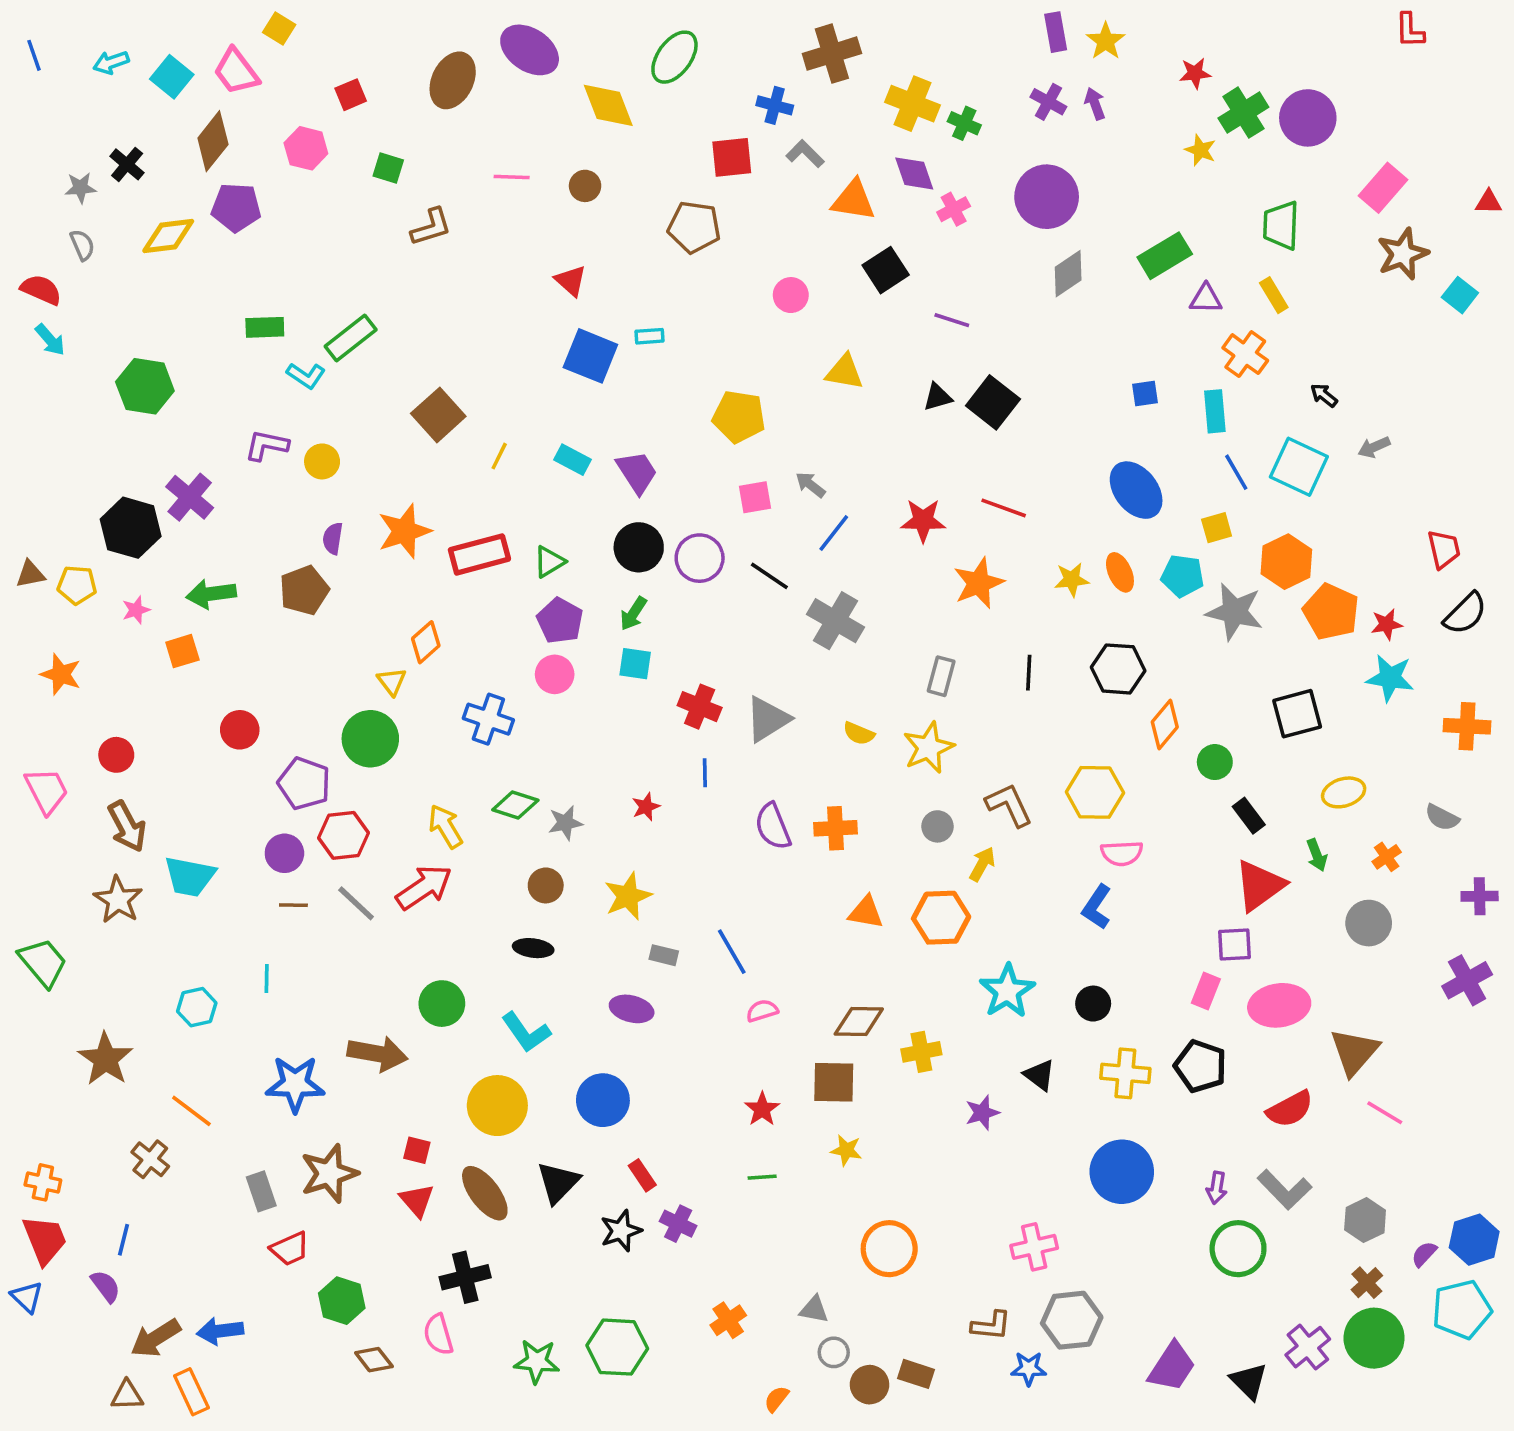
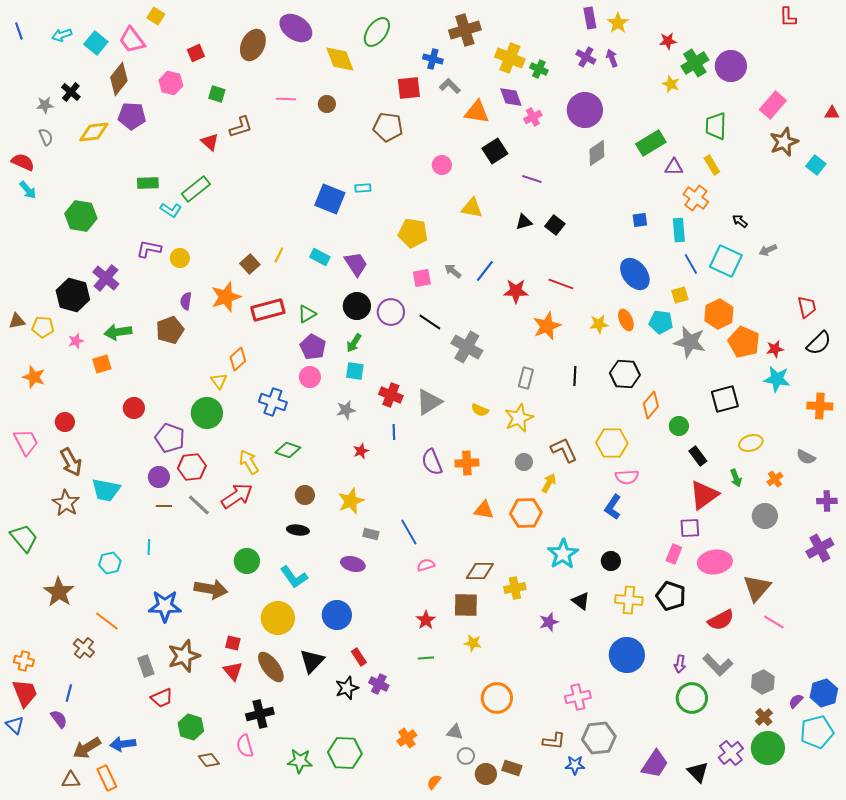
red triangle: (571, 281) -> (210, 142), moved
black square: (993, 402) -> (555, 225), size x0.7
brown square: (438, 415) -> (250, 264), moved, size x0.7
blue line: (834, 533) -> (485, 271), moved
gray star: (565, 823) -> (346, 410), moved

